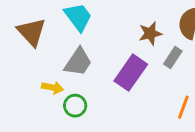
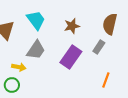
brown star: (150, 33) -> (72, 26), moved
green circle: (75, 106) -> (12, 85), moved

